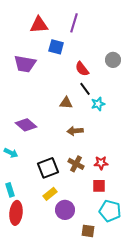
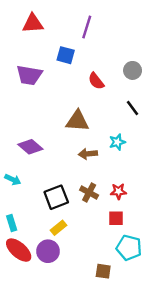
red triangle: (39, 25) -> (33, 23), moved
black line: (85, 89) -> (133, 108), moved
brown triangle: (66, 103) -> (77, 121), size x1.5
cyan star: (98, 104) -> (117, 142), moved
purple circle: (65, 210) -> (48, 251), moved
red ellipse: (16, 213) -> (19, 250), turned -55

